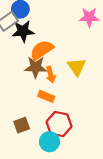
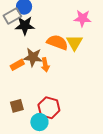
orange semicircle: (42, 50) -> (57, 42), moved, turned 50
yellow triangle: (77, 67) -> (74, 43), moved
orange rectangle: (46, 96) -> (17, 65), moved, turned -56

